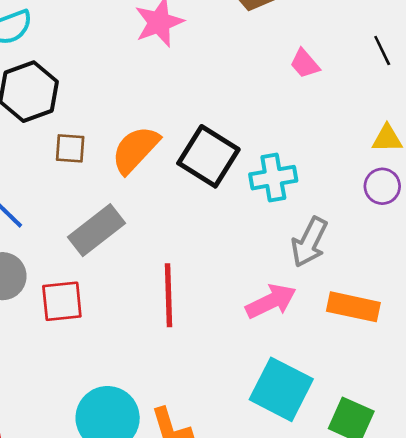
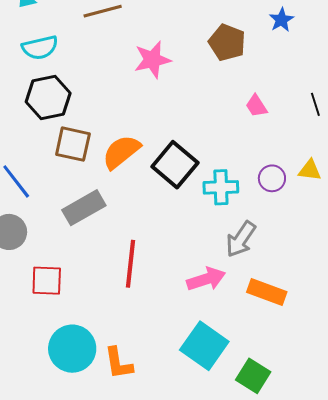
brown square: (70, 148) -> (73, 144), size x1.5
purple circle: (382, 186) -> (272, 178), moved
red square: (62, 301) -> (47, 281), moved

